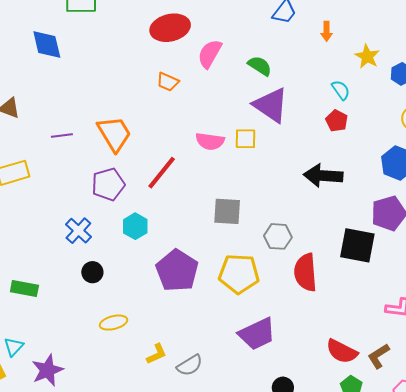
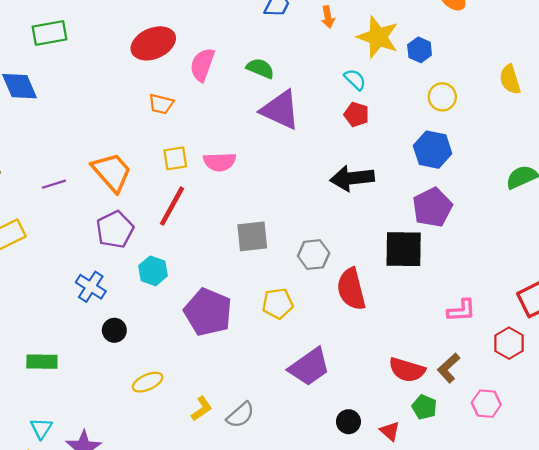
yellow star: (367, 56) -> (378, 37), size x1.5
yellow square: (245, 139) -> (175, 158), moved
yellow pentagon: (239, 274) -> (278, 304), size x0.7

